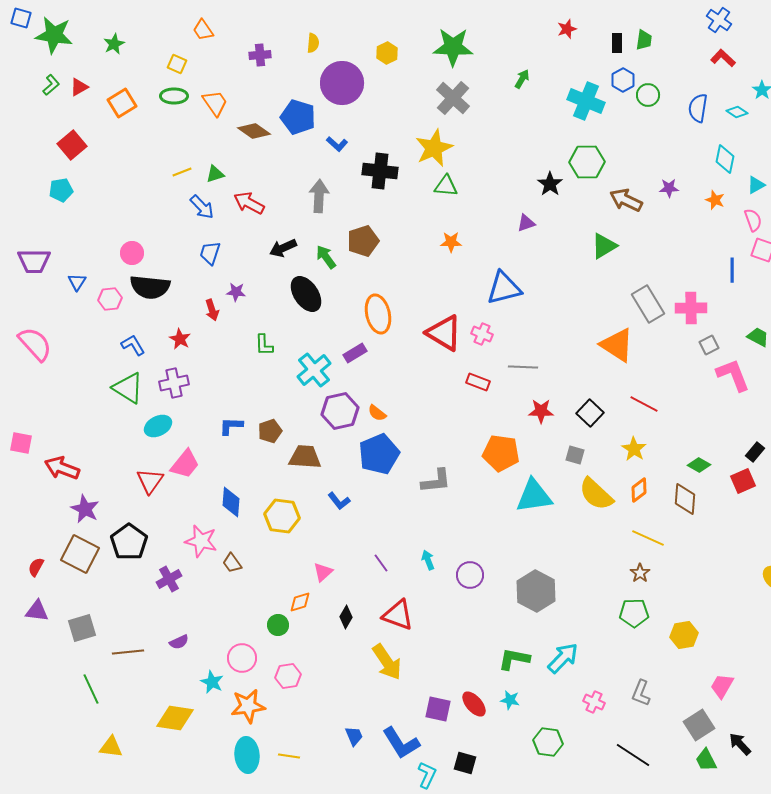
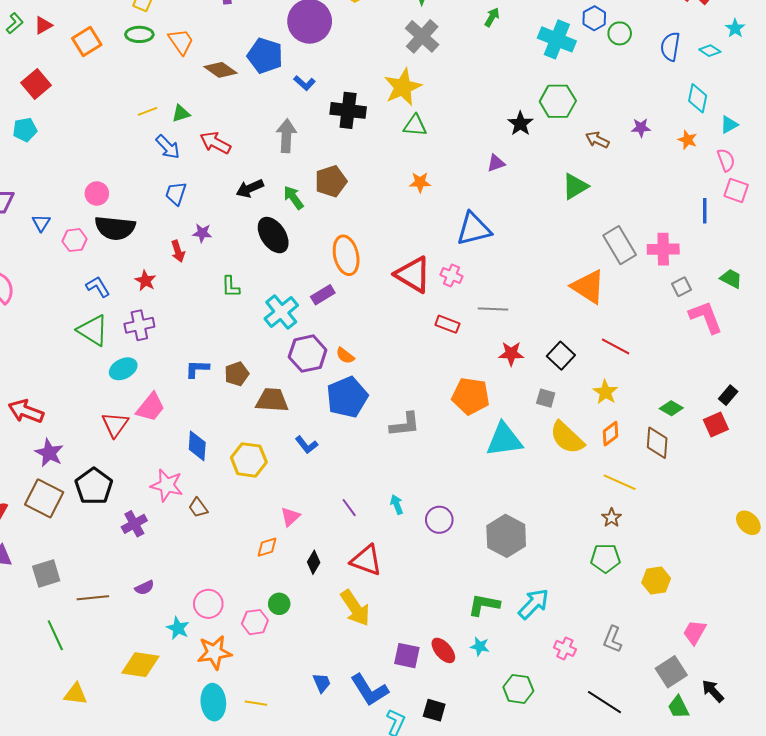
brown arrow: (626, 200) -> (597, 140), size x0.7
green circle: (278, 625) -> (279, 604), moved

